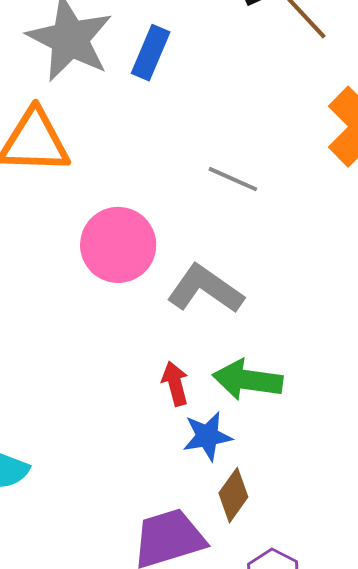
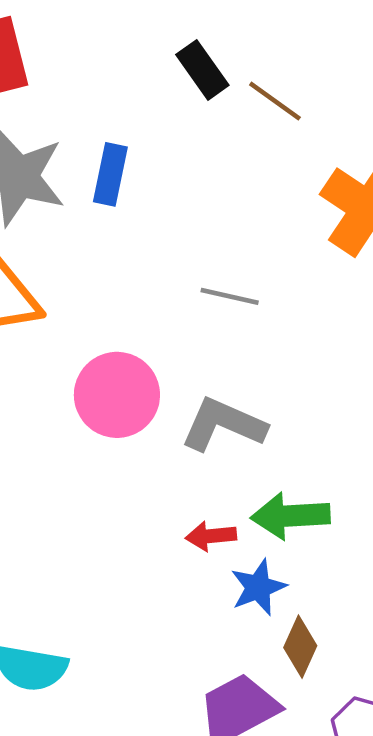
red arrow: (175, 384) -> (211, 536), turned -69

